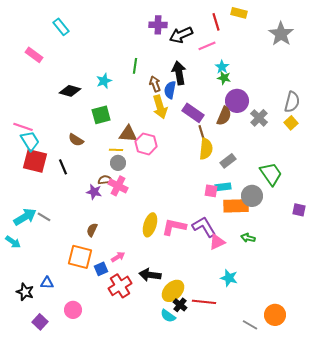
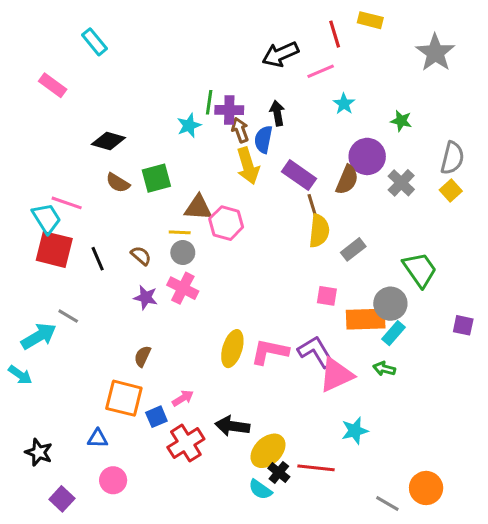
purple cross: (158, 25) -> (229, 110), moved
black arrow: (179, 73) -> (277, 113), size x0.7
green star: (224, 78) -> (401, 121), moved
cyan star: (104, 81) -> (189, 125), moved
pink line: (23, 127) -> (67, 203), moved
brown semicircle: (76, 140) -> (118, 183), moved
brown semicircle: (105, 180) -> (141, 256), moved, turned 48
cyan rectangle: (223, 187) -> (393, 333), moved, turned -42
gray line: (44, 217) -> (68, 316), moved
pink triangle: (217, 242) -> (336, 375), size x1.4
cyan star: (229, 278) -> (355, 431), turned -30
blue triangle: (47, 283) -> (98, 438), moved

